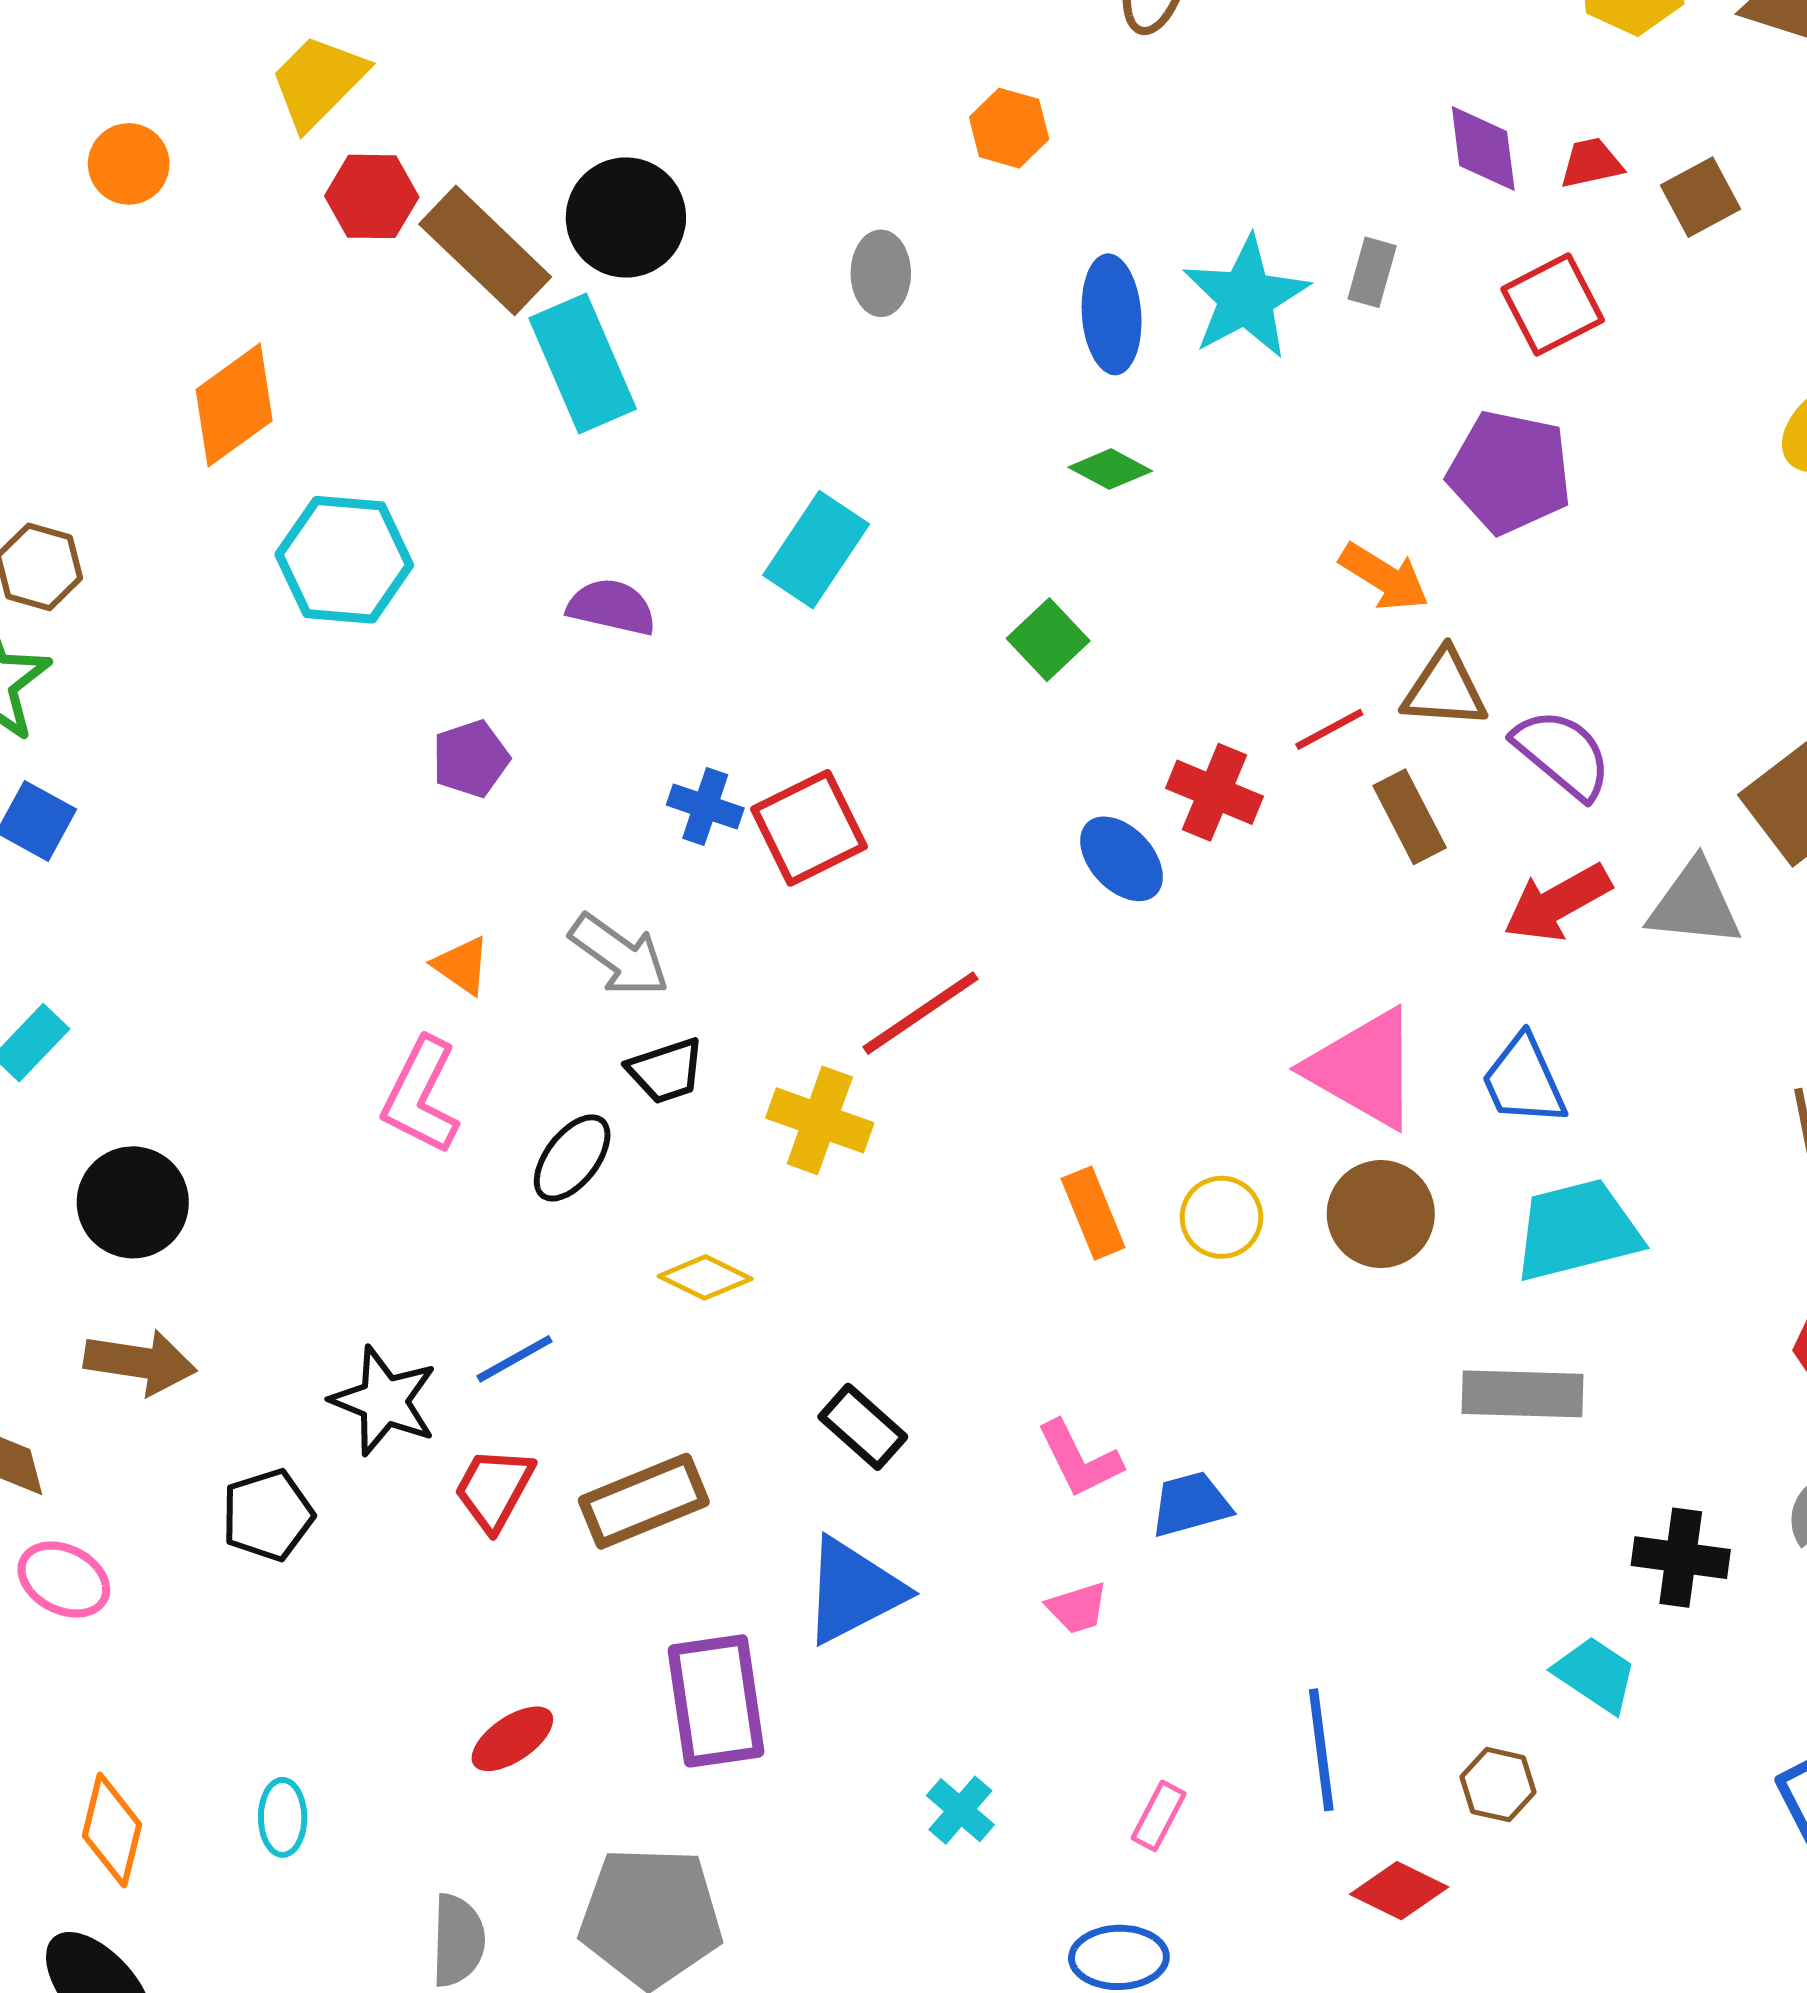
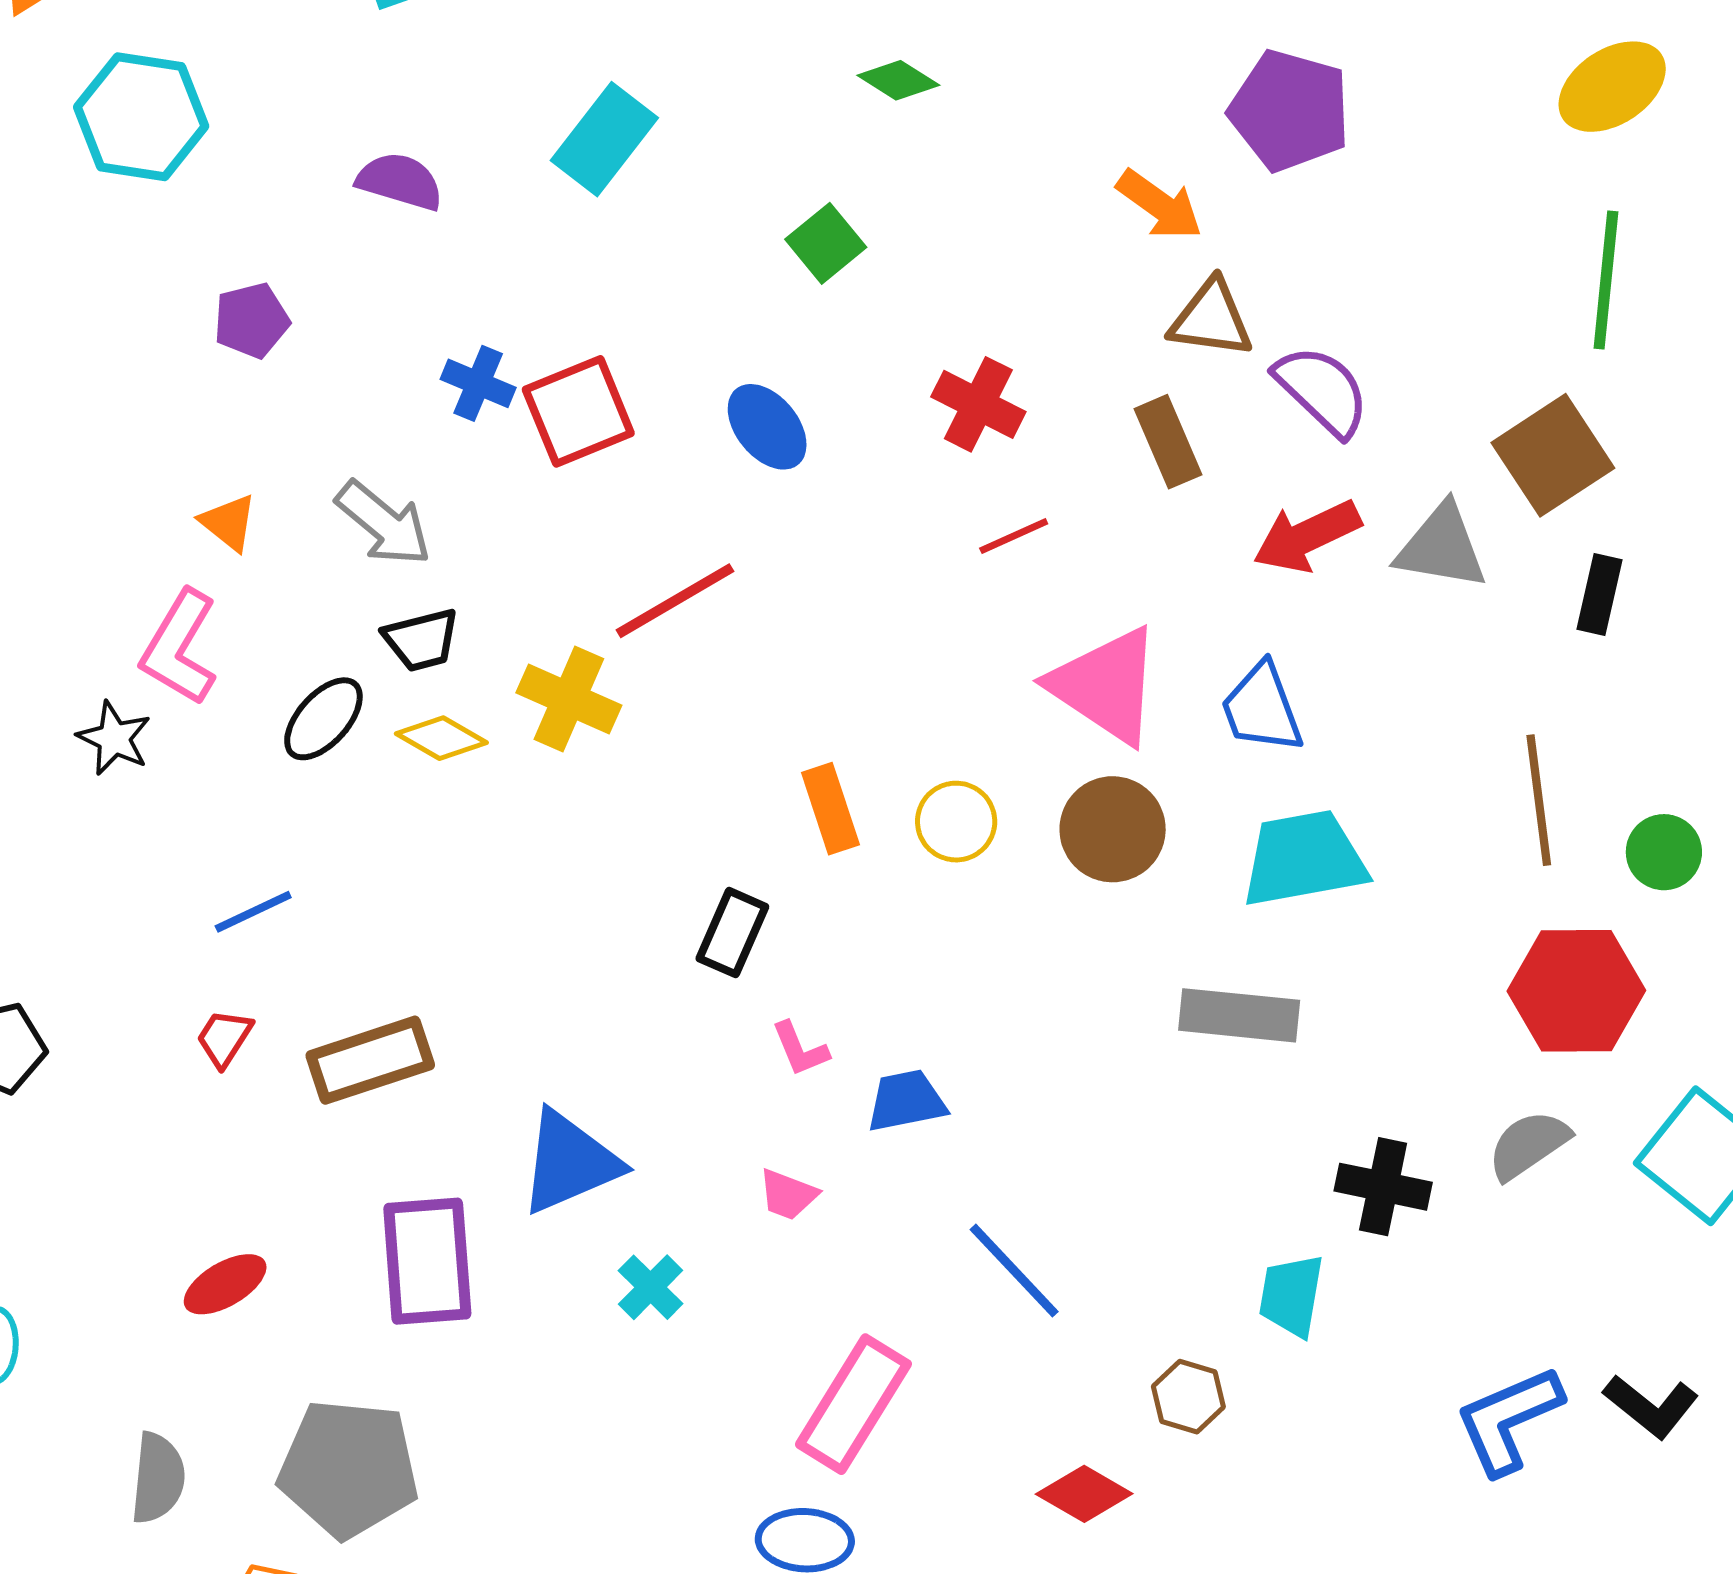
red line: (1329, 729) -> (1014, 536), moved
blue ellipse: (1122, 859) -> (767, 427), moved
yellow diamond: (705, 1277) -> (441, 738), moved
black star: (384, 1401) -> (114, 738), moved, size x0.7
black rectangle: (863, 1427) -> (732, 933), moved, turned 68
pink L-shape: (1079, 1459) -> (800, 1049), size x0.7
red trapezoid: (494, 1489) -> (224, 1038), size x0.7
pink trapezoid: (1077, 1608) -> (788, 1195), turned 34
cyan trapezoid: (1595, 1675) -> (1291, 1295), turned -118
blue line: (1321, 1750) -> (1014, 1271), moved, turned -40
cyan cross: (960, 1810) -> (651, 1287), moved
pink rectangle: (1159, 1816) -> (853, 1404), size x2.0

